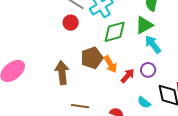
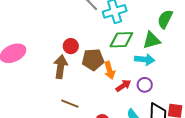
red circle: (71, 23) -> (71, 46), moved
cyan arrow: (153, 44) -> (145, 60), moved, turned 120

